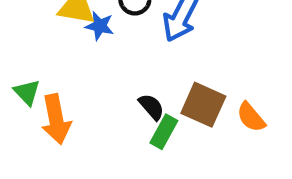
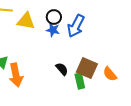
blue star: (100, 26) -> (53, 30), moved
green rectangle: (164, 132) -> (80, 81), moved, turned -42

